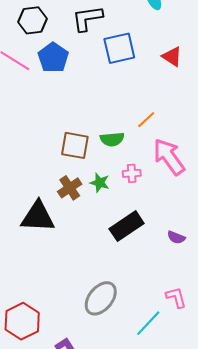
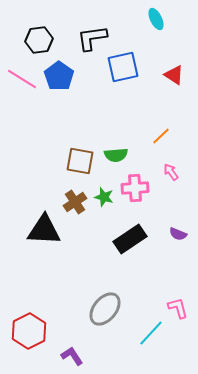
orange line: (146, 120) -> (161, 136), moved
pink arrow: (169, 157) -> (171, 172), size x0.5
pink cross: (132, 173) -> (135, 188), size x1.5
purple semicircle: (176, 237) -> (178, 234), moved

